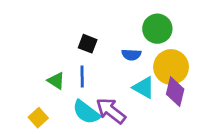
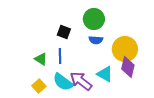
green circle: (157, 29) -> (94, 19), moved
cyan triangle: (144, 88) -> (105, 74), moved
yellow square: (38, 118) -> (39, 86), moved

